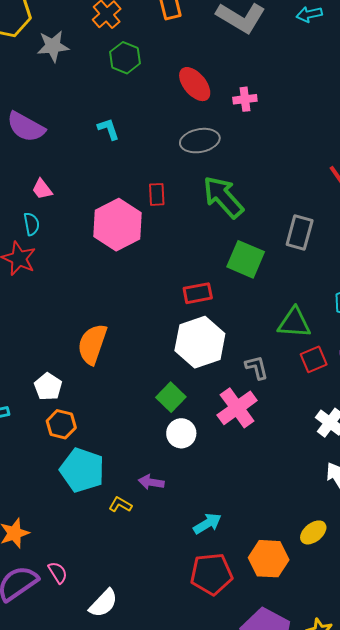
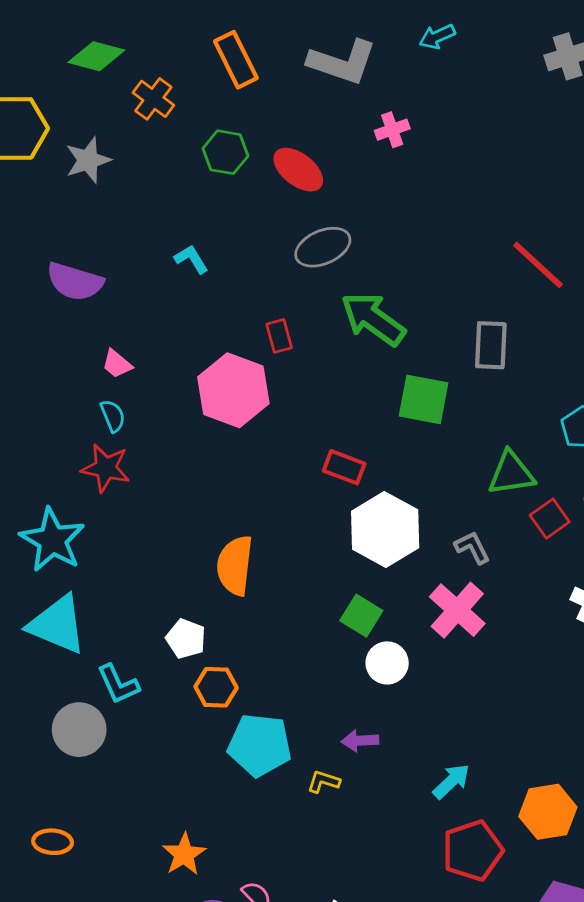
green hexagon: (125, 58) -> (225, 152), moved
pink cross: (245, 99) -> (392, 130), moved
red rectangle: (198, 293) -> (344, 467), moved, turned 44

